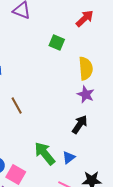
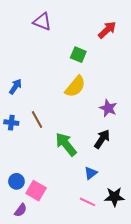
yellow semicircle: (86, 68) -> (75, 87), moved, turned 45
green arrow: (45, 153) -> (66, 144), moved

